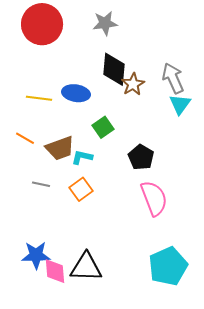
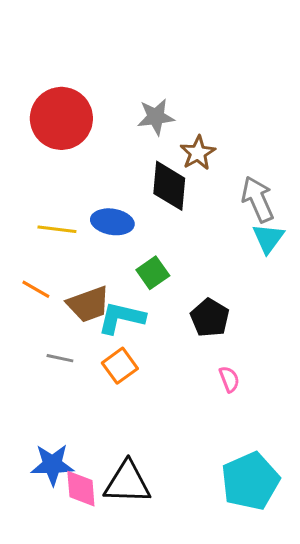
brown star: (133, 84) -> (198, 153), moved
cyan L-shape: (82, 157) -> (121, 318), size x1.5
pink semicircle: (154, 198) -> (229, 379), size x0.5

